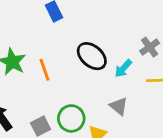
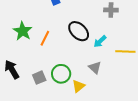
gray cross: (150, 47) -> (111, 10), moved, turned 32
orange line: (45, 70) -> (45, 38), turned 42

